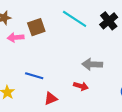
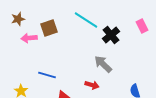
black cross: (109, 21) -> (111, 35), moved
gray arrow: (92, 64) -> (103, 64), turned 42

